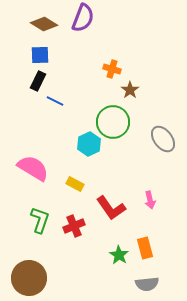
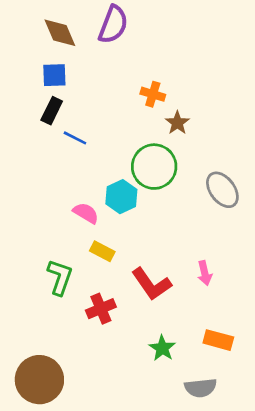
brown diamond: (44, 24) -> (60, 33), turned 36
pink semicircle: (33, 168) -> (86, 213), moved, size x0.6
green L-shape: (40, 220) -> (60, 277), moved
orange rectangle: (145, 248) -> (218, 340), moved, turned -60

